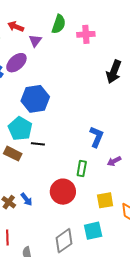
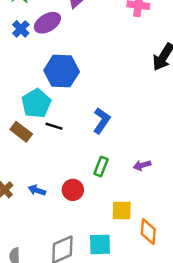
blue L-shape: (96, 137) -> (102, 121), moved
red circle: (63, 192) -> (73, 190), size x0.7
blue arrow: (27, 199) -> (37, 190), moved, turned 136

